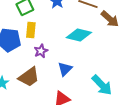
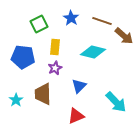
yellow rectangle: (31, 30) -> (55, 47), moved
brown trapezoid: (29, 77) -> (43, 94), turned 125

